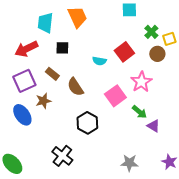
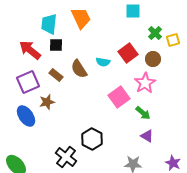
black square: (62, 48) -> (56, 45), moved
red arrow: (26, 49) -> (30, 50), turned 65
brown circle: (157, 54) -> (153, 59), moved
brown semicircle: (75, 87) -> (79, 69), moved
black hexagon: (87, 123) -> (92, 139), moved
purple triangle: (153, 126) -> (147, 136), moved

